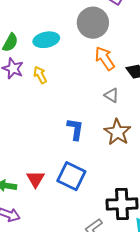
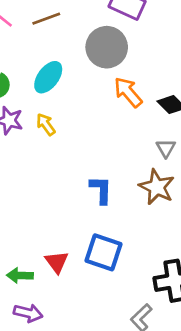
cyan ellipse: (46, 40) -> (48, 77), turned -35
gray triangle: (112, 95) -> (166, 148), moved, turned 35

